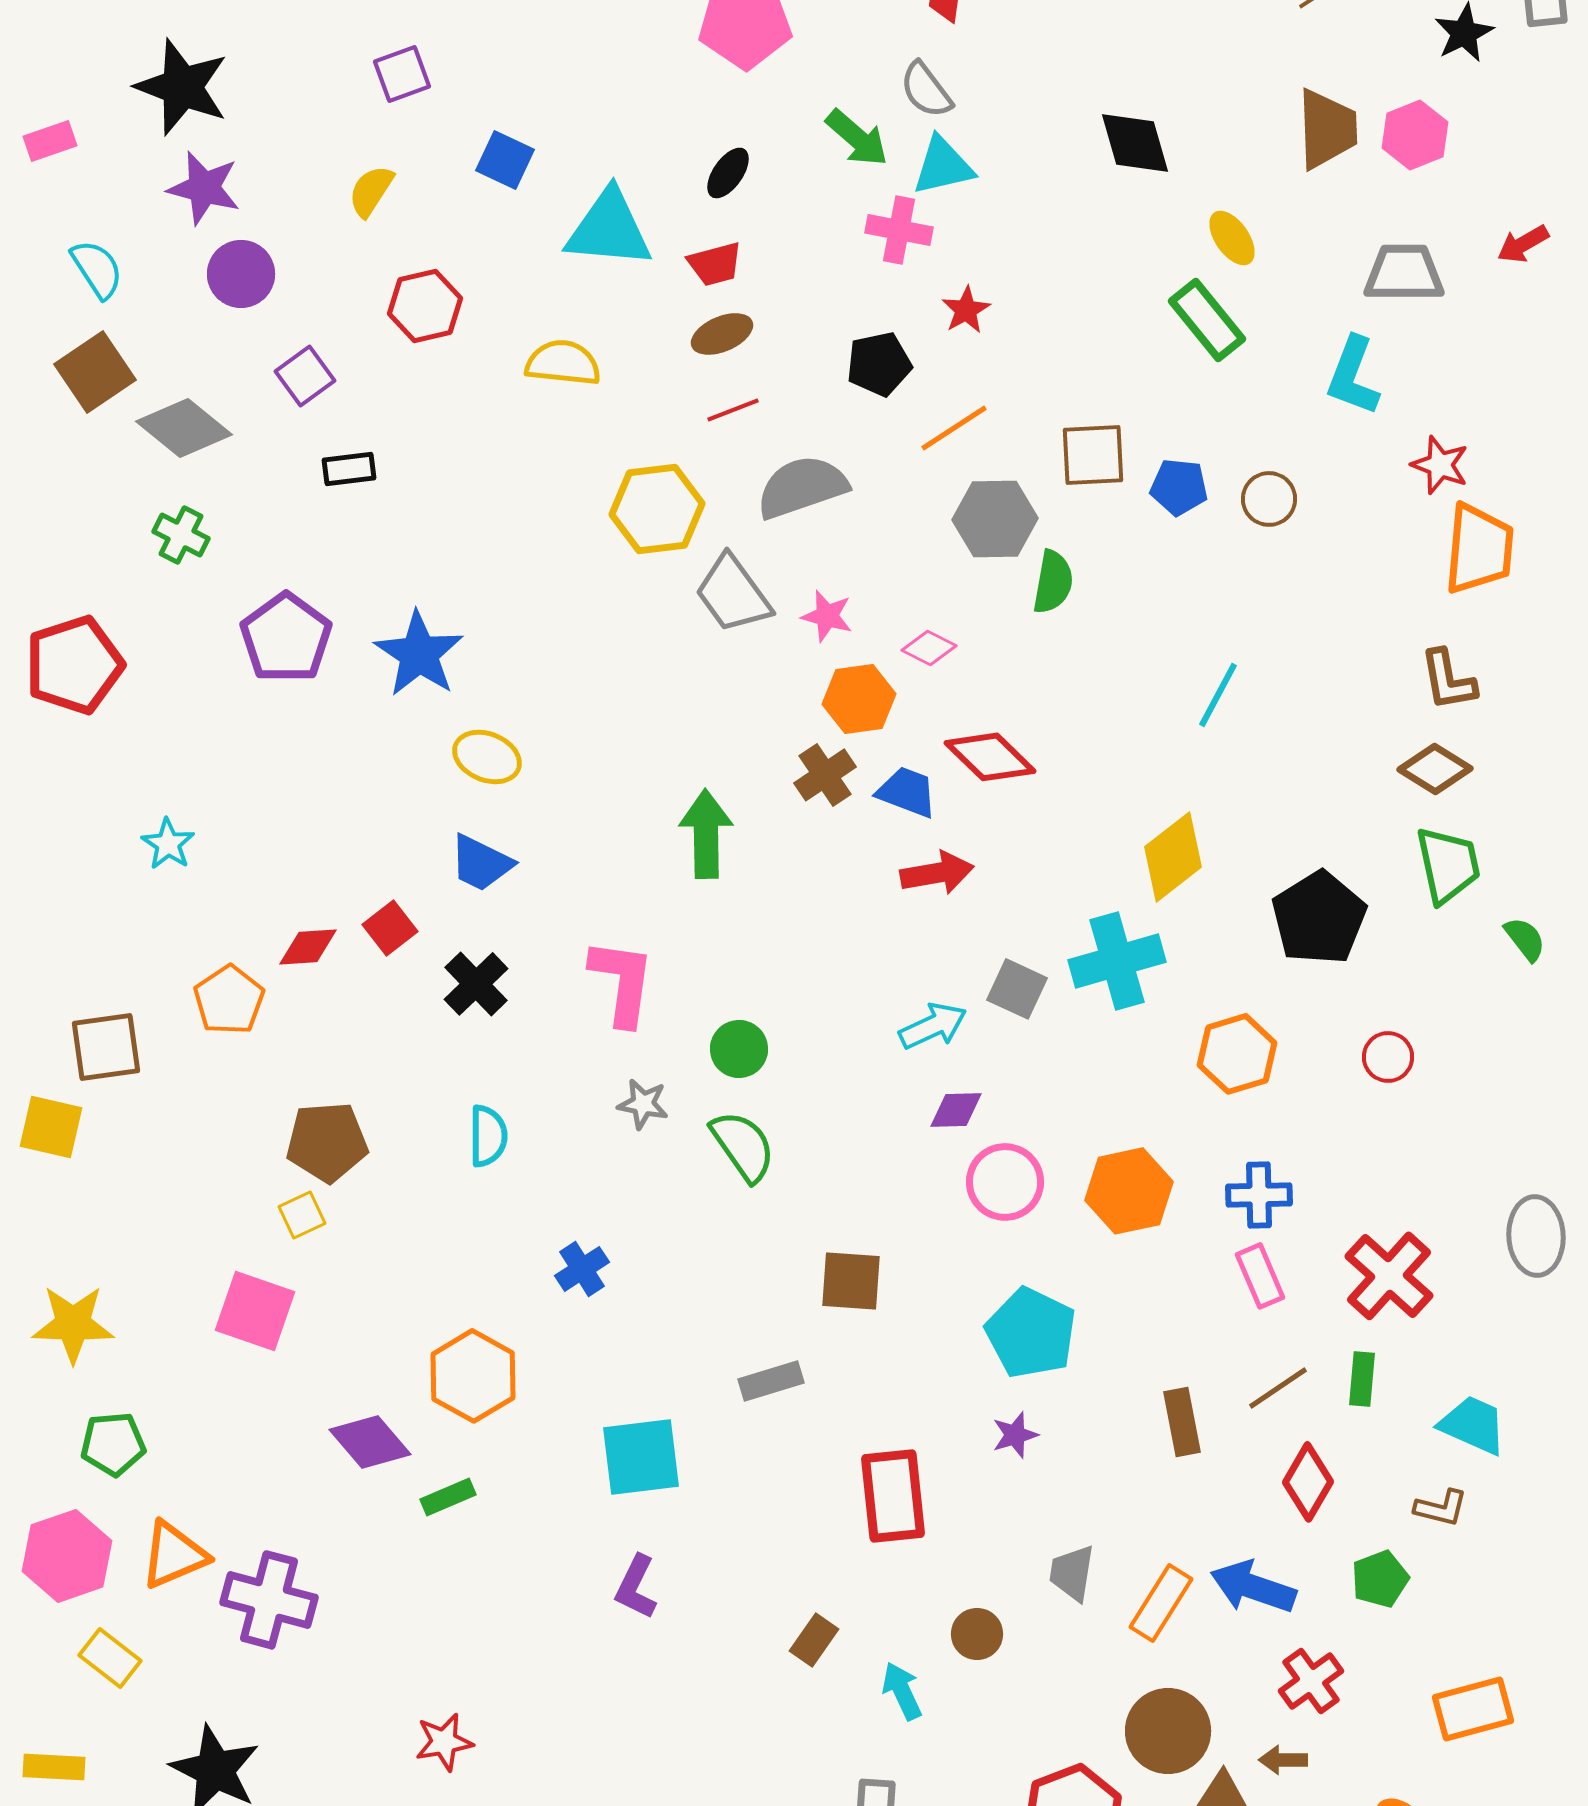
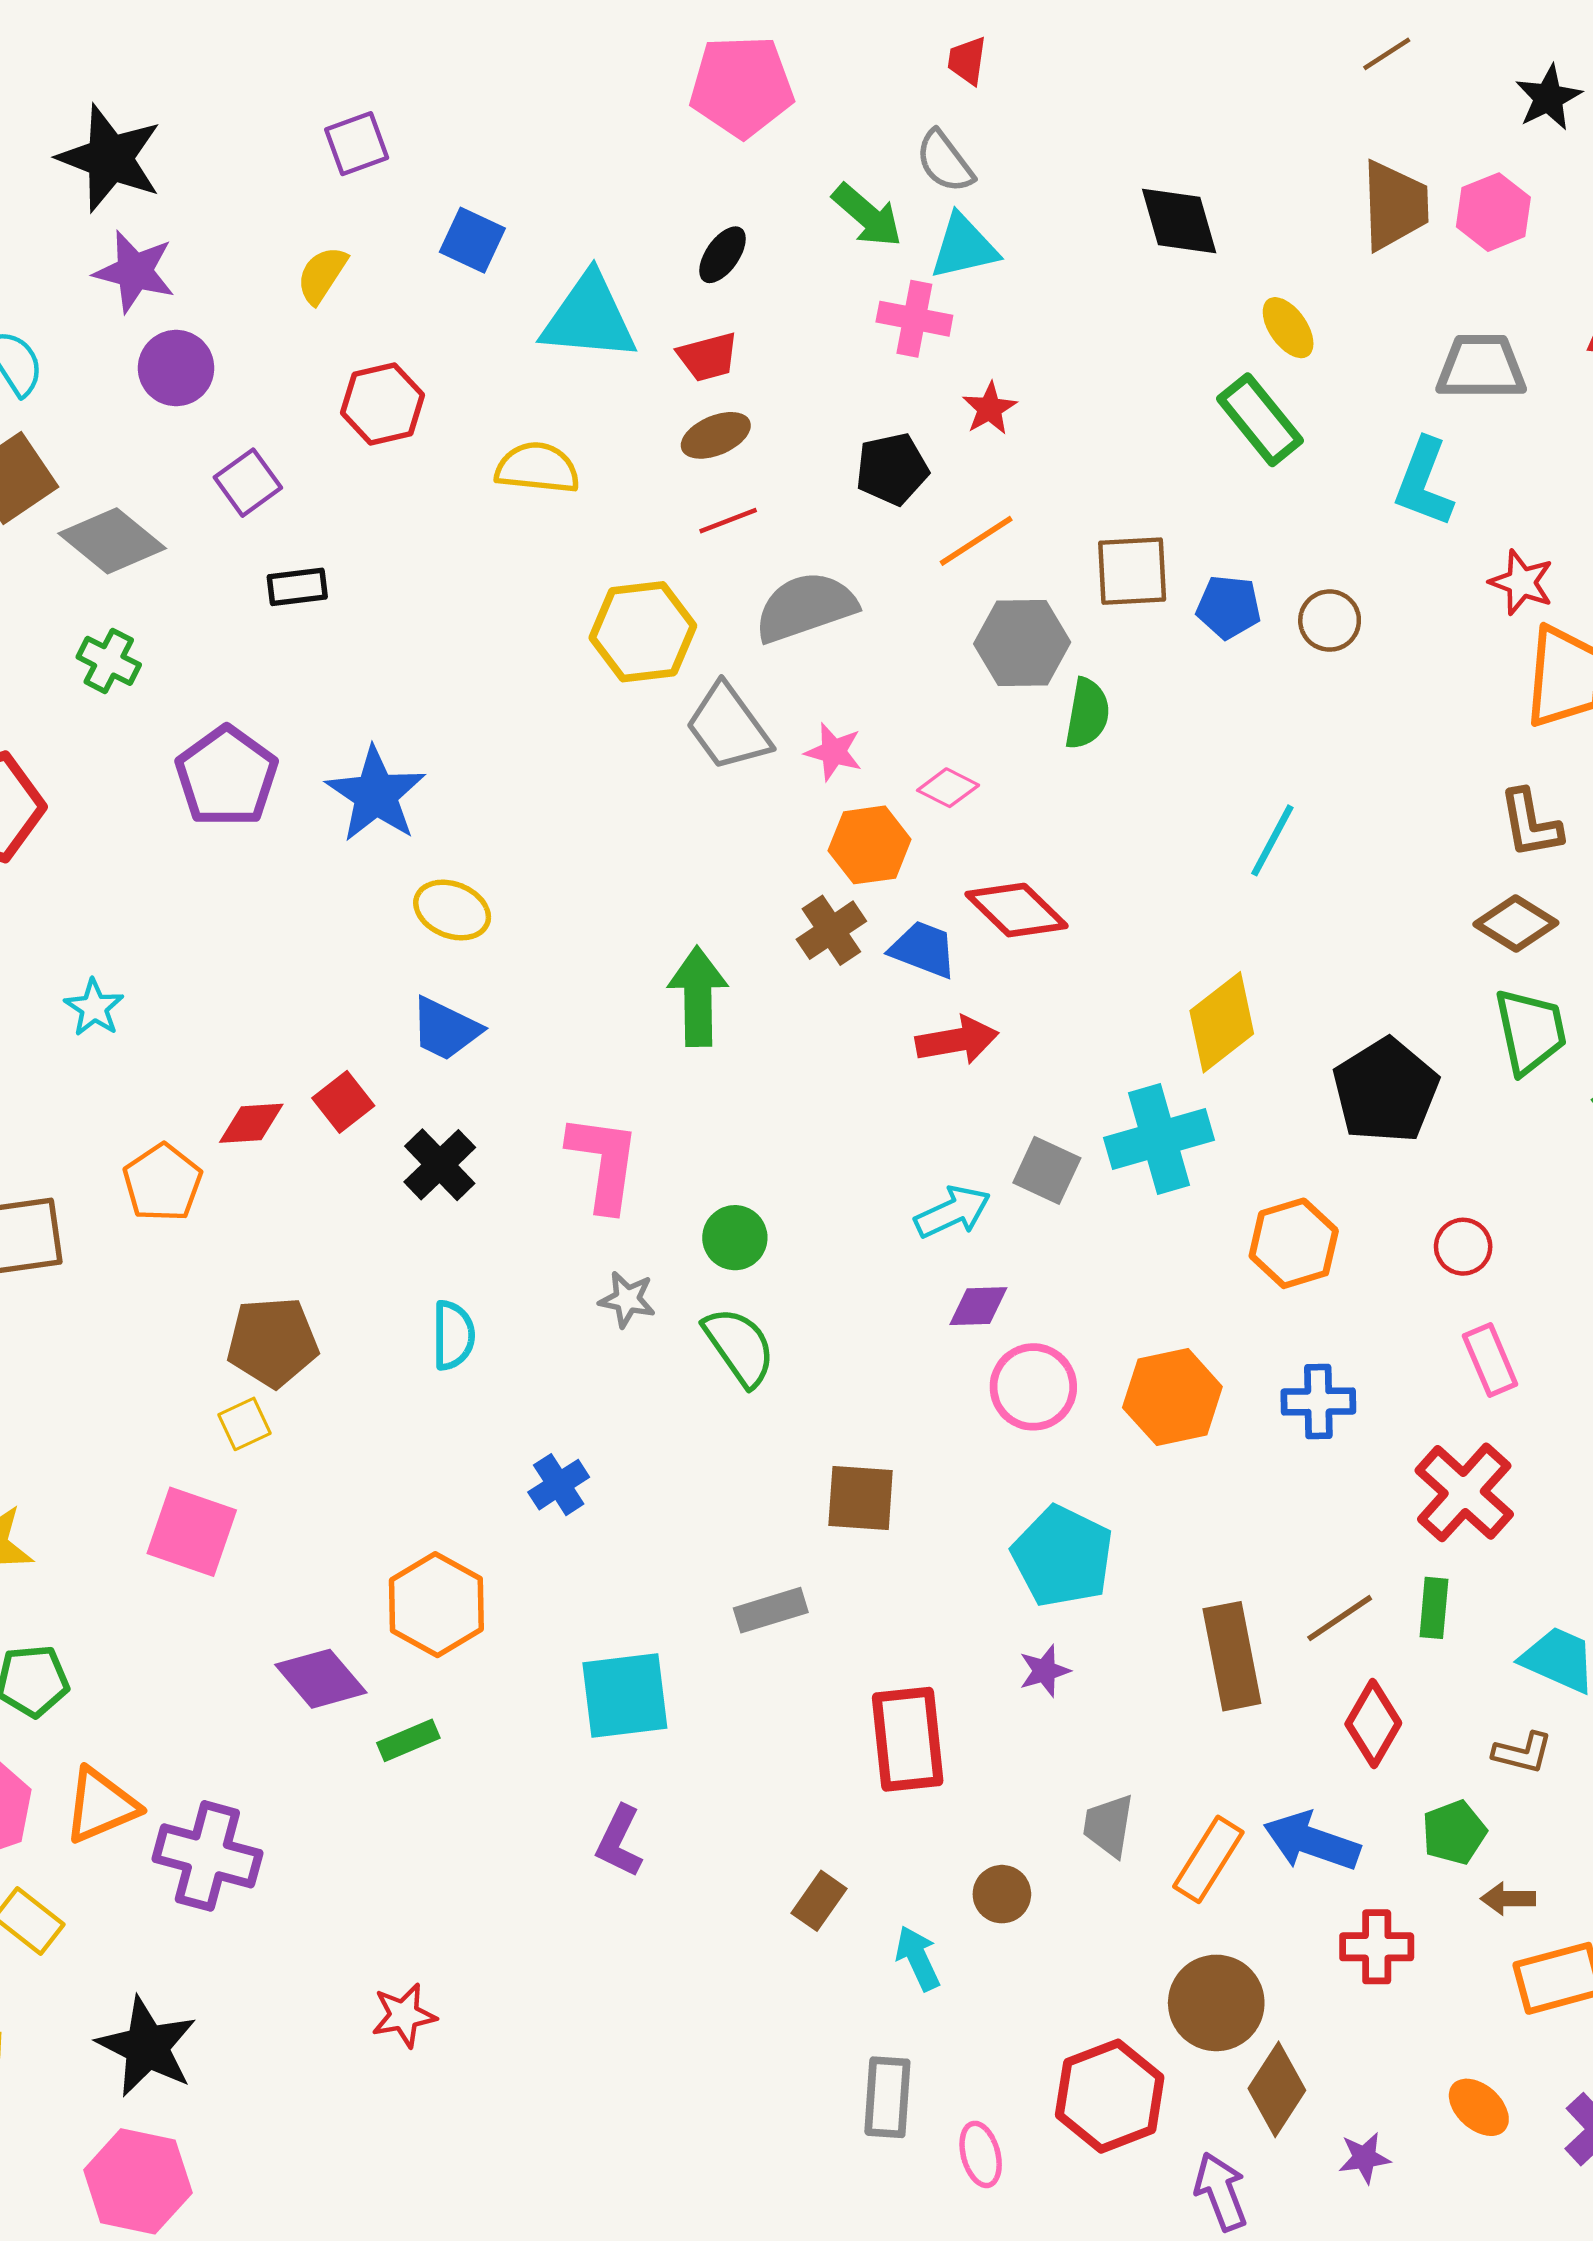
pink rectangle: (1260, 1276) -> (1490, 1360), moved
brown rectangle: (1182, 1422) -> (1232, 1656), size x1.4
red cross: (1311, 1681) -> (1377, 1947), turned 36
brown arrow: (1283, 1760) -> (1508, 1899), moved

